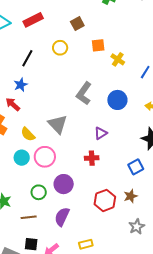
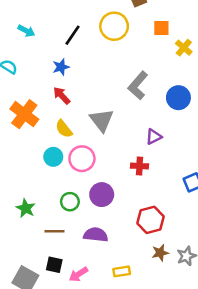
yellow circle: (60, 48) -> (114, 26), size x1.5
red arrow: (13, 104) -> (62, 95), moved
brown star: (131, 196) -> (160, 253), moved
purple semicircle: (62, 217) -> (96, 235), turned 66

